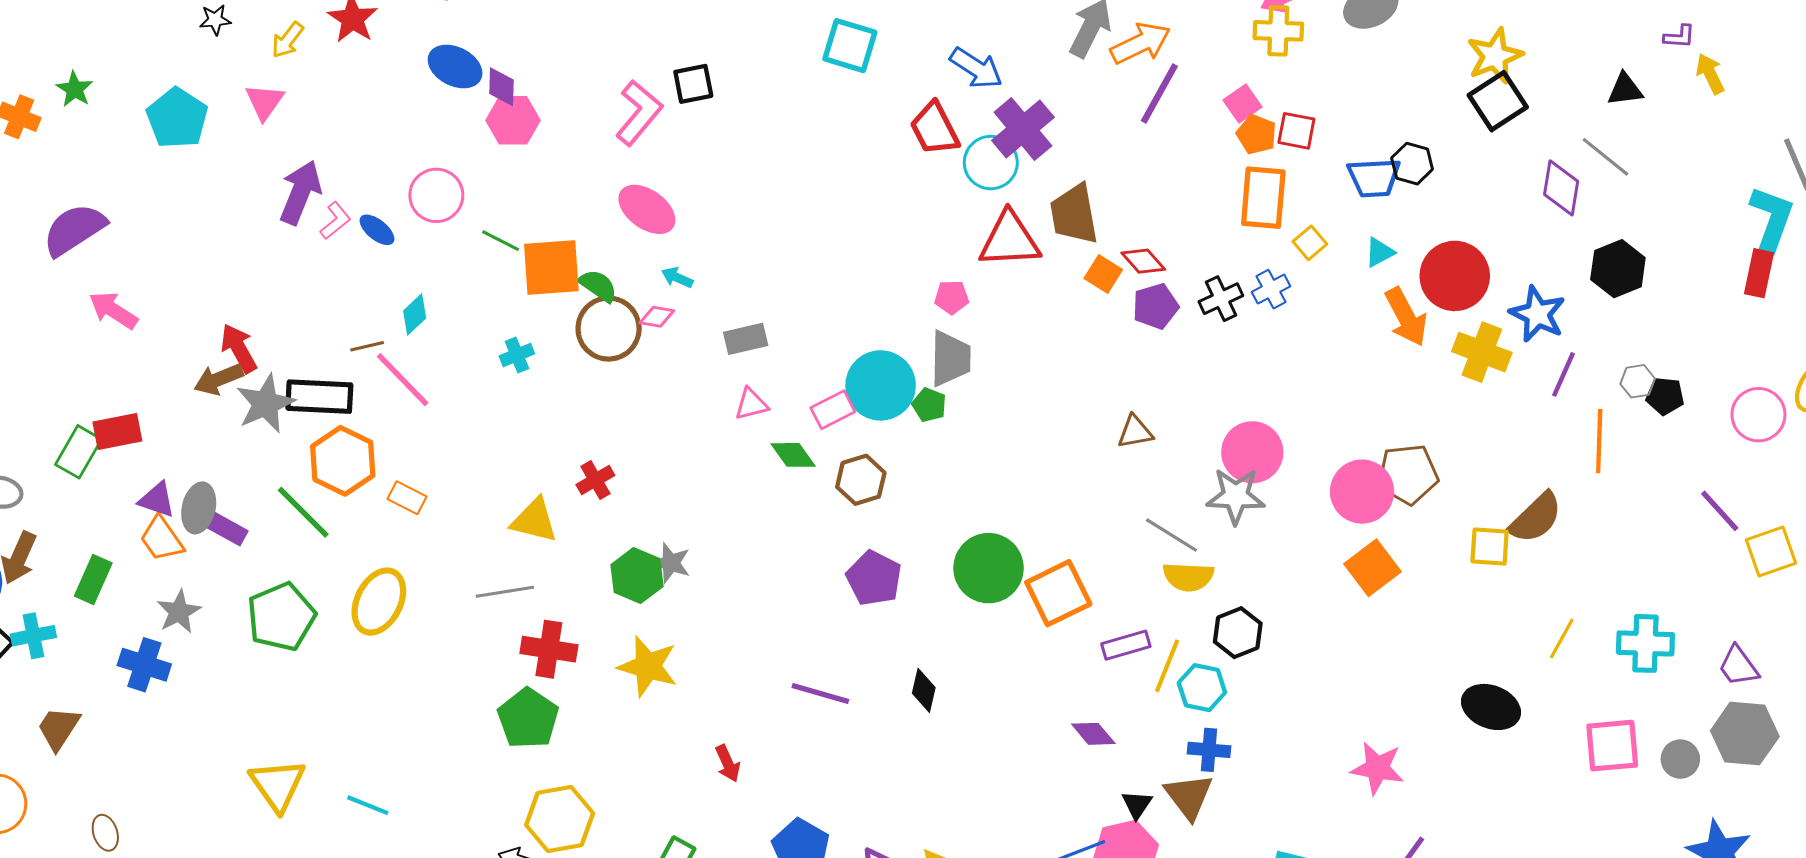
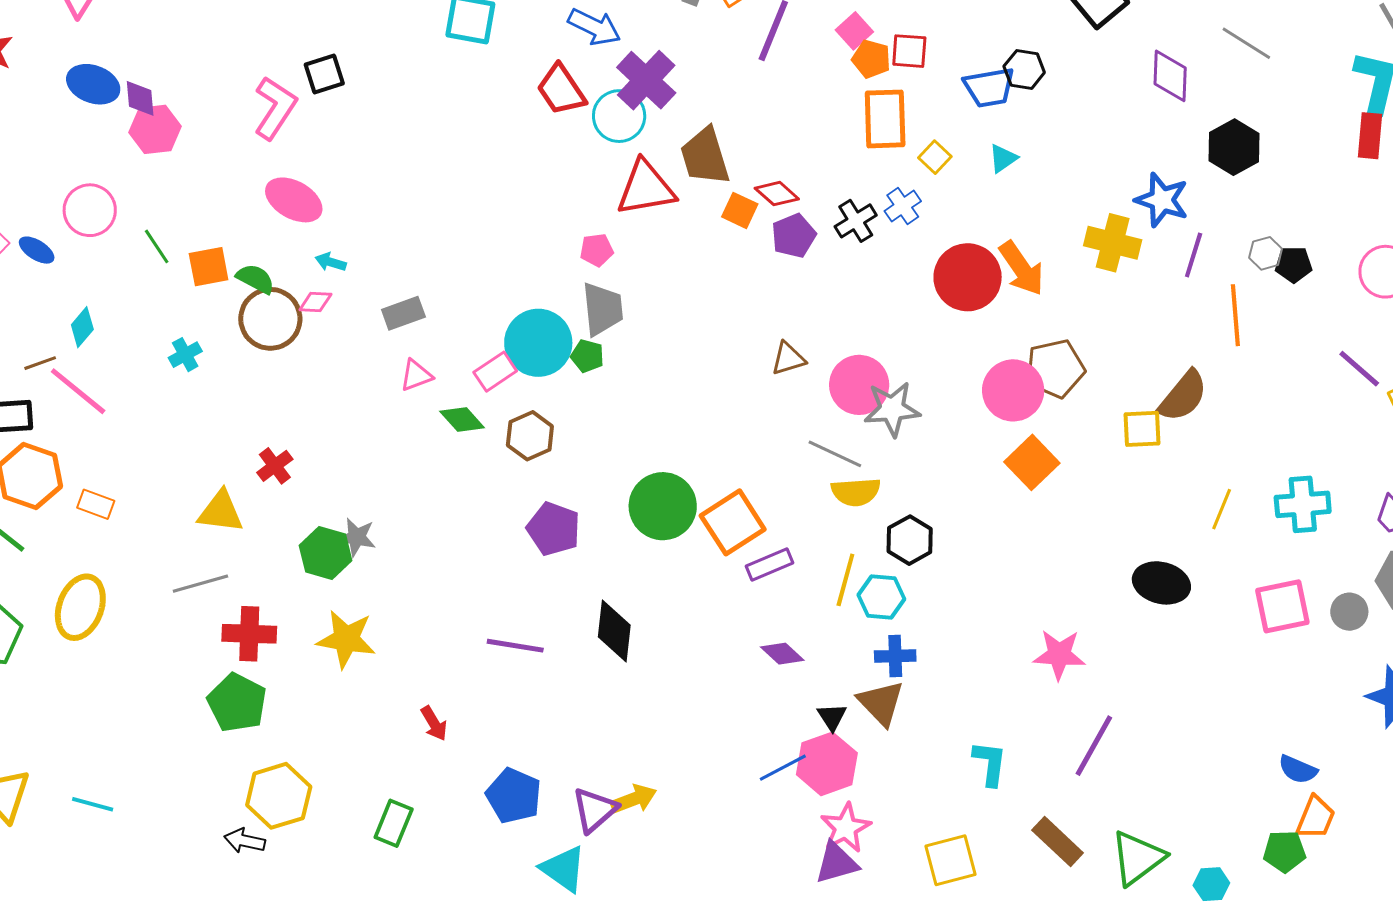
gray line: (1605, 157) -> (1246, 43), moved
green line: (501, 241) -> (157, 246), turned 36
orange square: (551, 268) -> (209, 267), size x0.7
red circle: (1455, 276) -> (968, 277), moved
orange arrow: (1406, 317) -> (1022, 268), moved
pink circle: (1252, 452) -> (859, 385), moved
purple rectangle: (1126, 645) -> (770, 565), moved
black diamond: (924, 690) -> (614, 631), size x1.5

